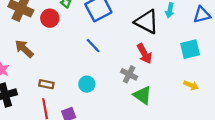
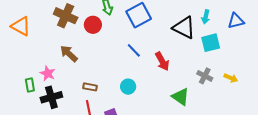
cyan square: (190, 49) -> (211, 43), moved
red arrow: (144, 54) -> (162, 61), moved
gray cross: (129, 74) -> (205, 76), moved
yellow arrow: (191, 85) -> (231, 78), moved

